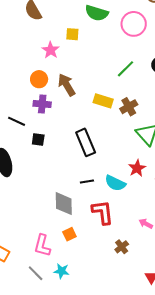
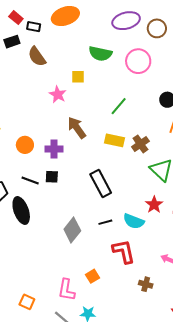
green line: (125, 69) -> (119, 106), moved
orange circle: (39, 79) -> (25, 145), moved
black line: (17, 121) -> (30, 181), moved
black square: (38, 140) -> (52, 177), moved
gray diamond: (64, 204) -> (72, 230), moved, turned 45
brown cross: (122, 247) -> (146, 284), turned -32

